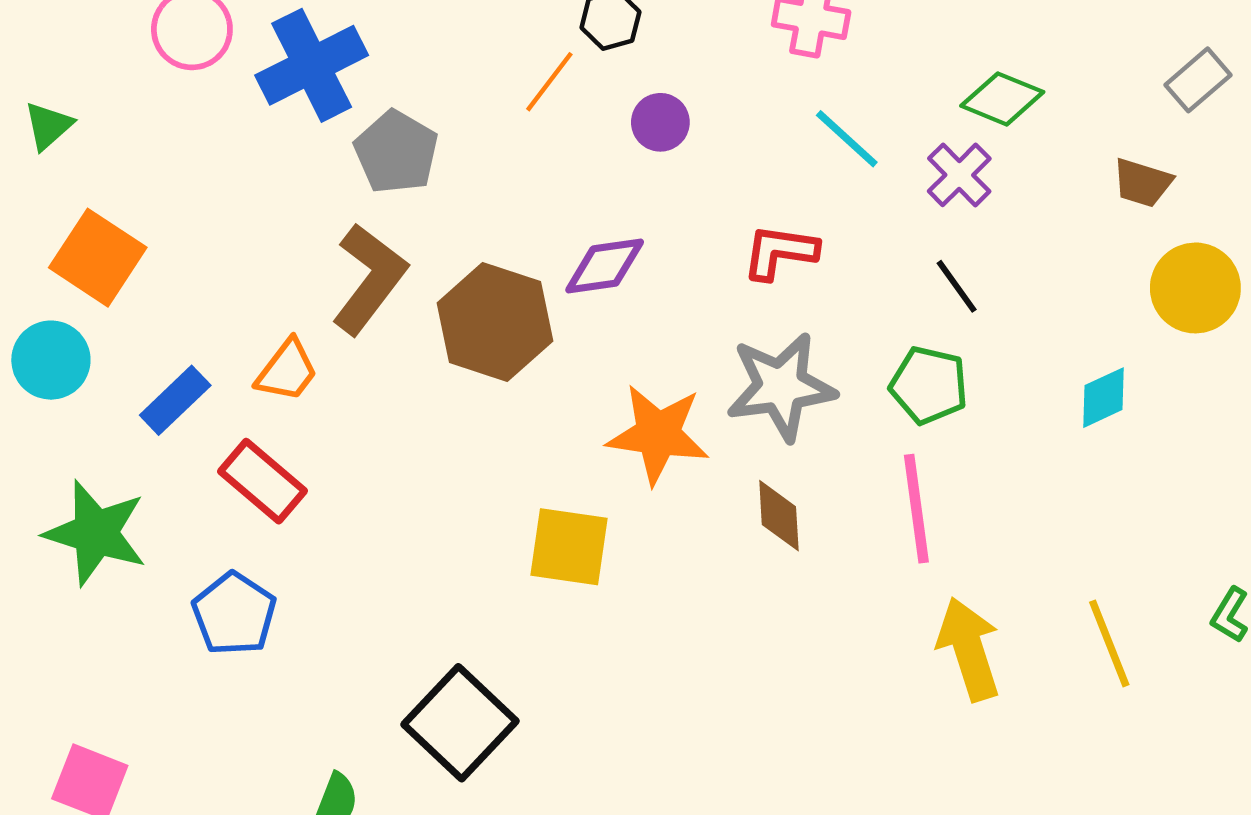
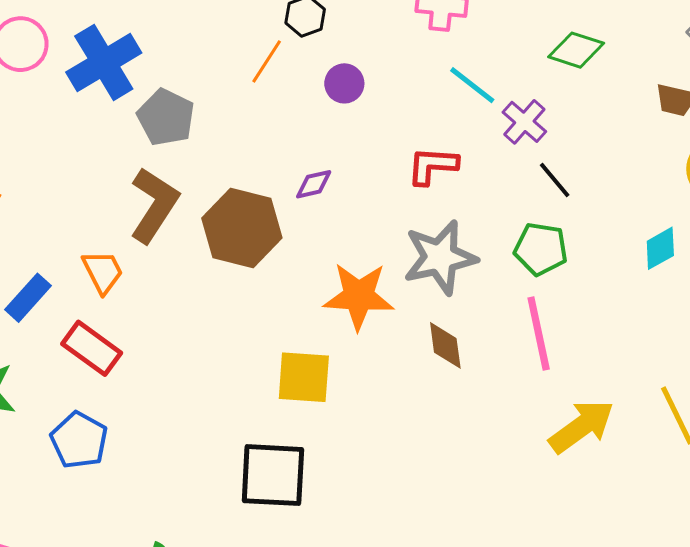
purple cross: (959, 175) -> (524, 122), moved
purple diamond: (605, 266) -> (314, 184), size x0.7
orange trapezoid: (287, 371) -> (103, 272), turned -60
yellow arrow: (969, 649) -> (582, 427), turned 76
black square: (460, 723) -> (273, 475), moved, turned -36

